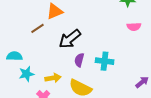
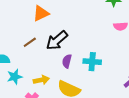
brown line: (37, 28) -> (30, 42), moved

